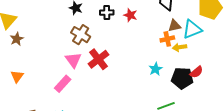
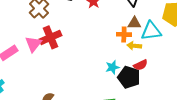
pink triangle: (73, 60) -> (33, 44), moved
cyan star: (156, 69) -> (112, 67), moved
red semicircle: (196, 72) -> (140, 65), moved

